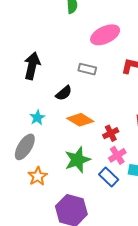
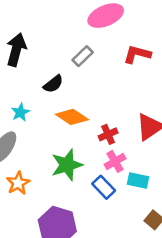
gray rectangle: (87, 69) -> (83, 56), turned -60

